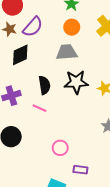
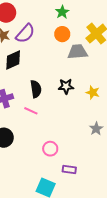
gray trapezoid: (67, 52) -> (77, 52), moved
black star: (76, 82) -> (66, 86), size x0.7

